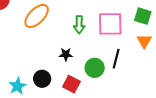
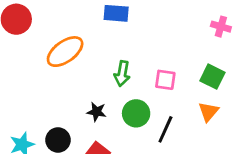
pink square: (110, 24) -> (165, 80), size x0.6
green circle: (95, 68) -> (136, 113), moved

